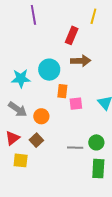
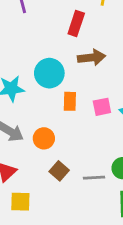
pink square: (76, 104) -> (102, 107), moved
brown square: (36, 140) -> (59, 171), moved

